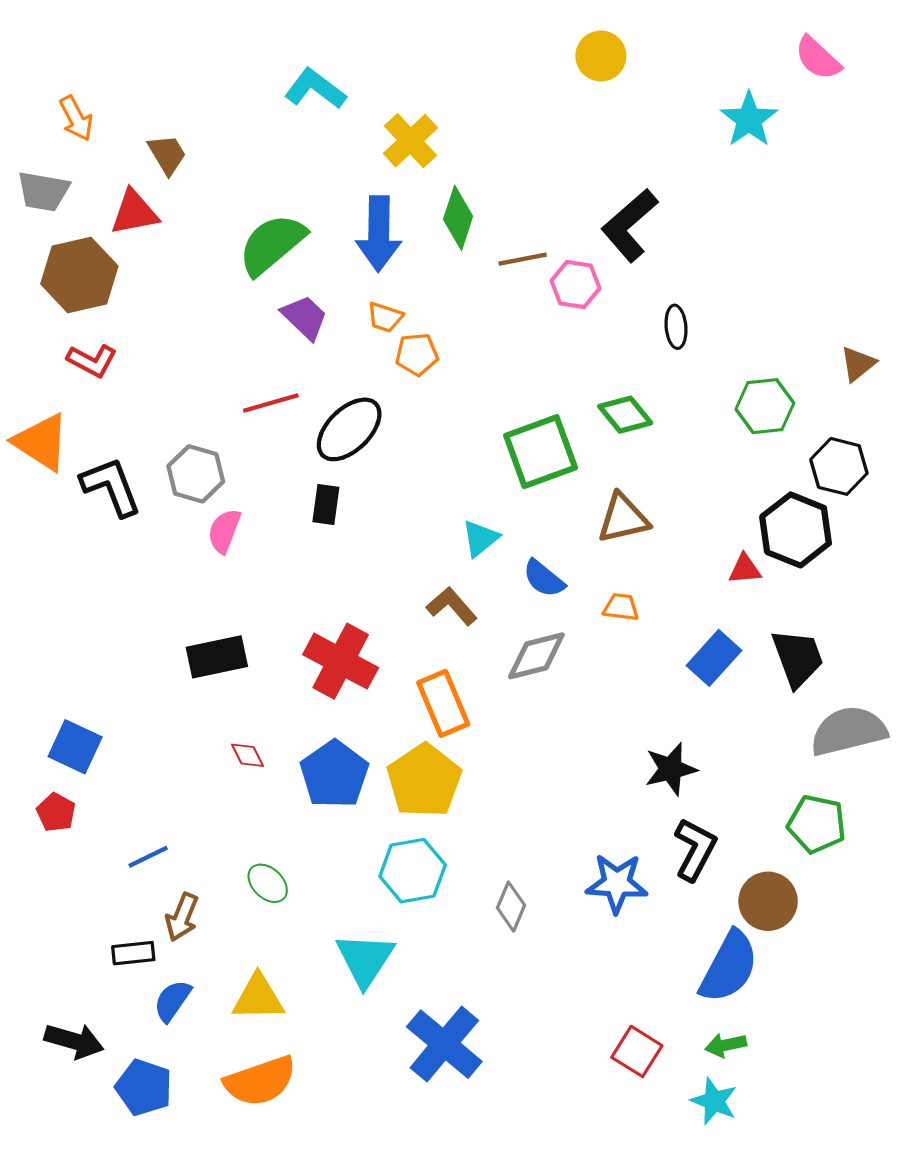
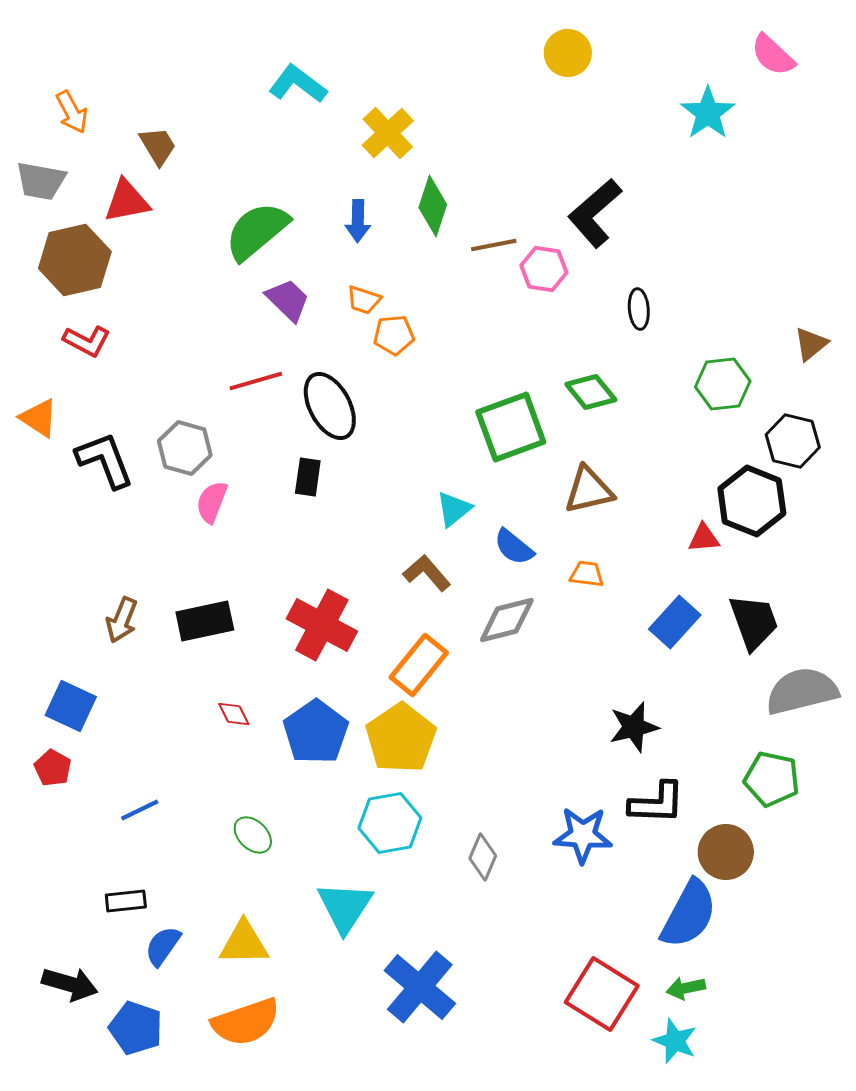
blue arrow: (379, 234) -> (358, 221), size x0.6
black ellipse: (349, 429) -> (330, 406), turned -74
orange triangle: (41, 442) -> (39, 418), size x0.7
orange rectangle: (443, 703) -> (419, 665), turned 62
black L-shape: (695, 849) -> (657, 803), turned 64
brown arrow: (182, 917) -> (122, 620), moved
red square: (637, 1051) -> (602, 994), size x1.5

